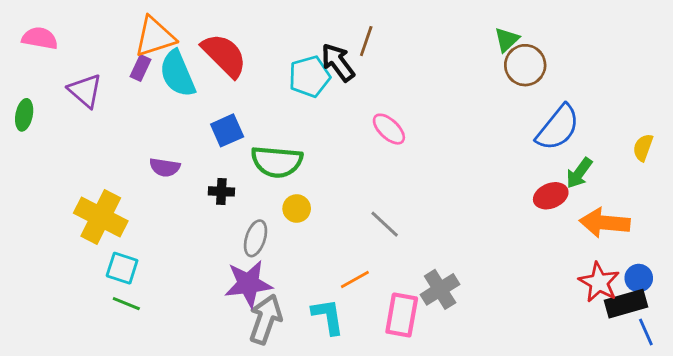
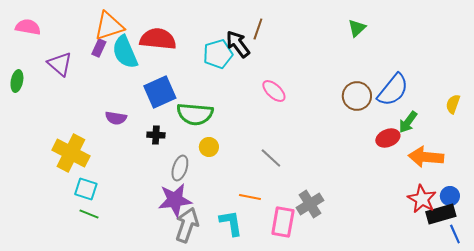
red semicircle: (224, 55) -> (158, 39), turned -39
brown circle: (525, 65) -> (357, 96), moved
blue square: (227, 130) -> (160, 92), size x1.4
orange line: (355, 279) -> (250, 197), turned 40

